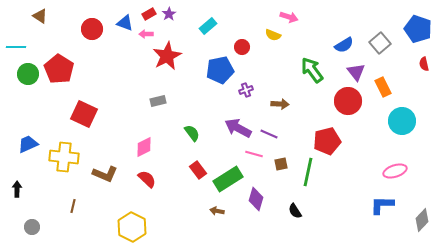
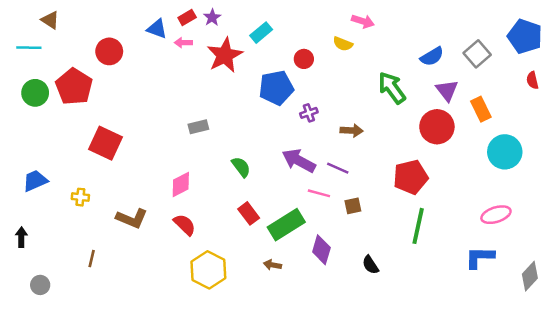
red circle: (92, 29) -> (109, 51), moved
cyan line: (16, 47) -> (29, 48), moved
red star: (167, 56) -> (225, 55), moved
yellow cross: (64, 157) -> (80, 197), size x0.5
green line: (308, 172) -> (418, 226), moved
yellow hexagon: (132, 227) -> (208, 270), moved

